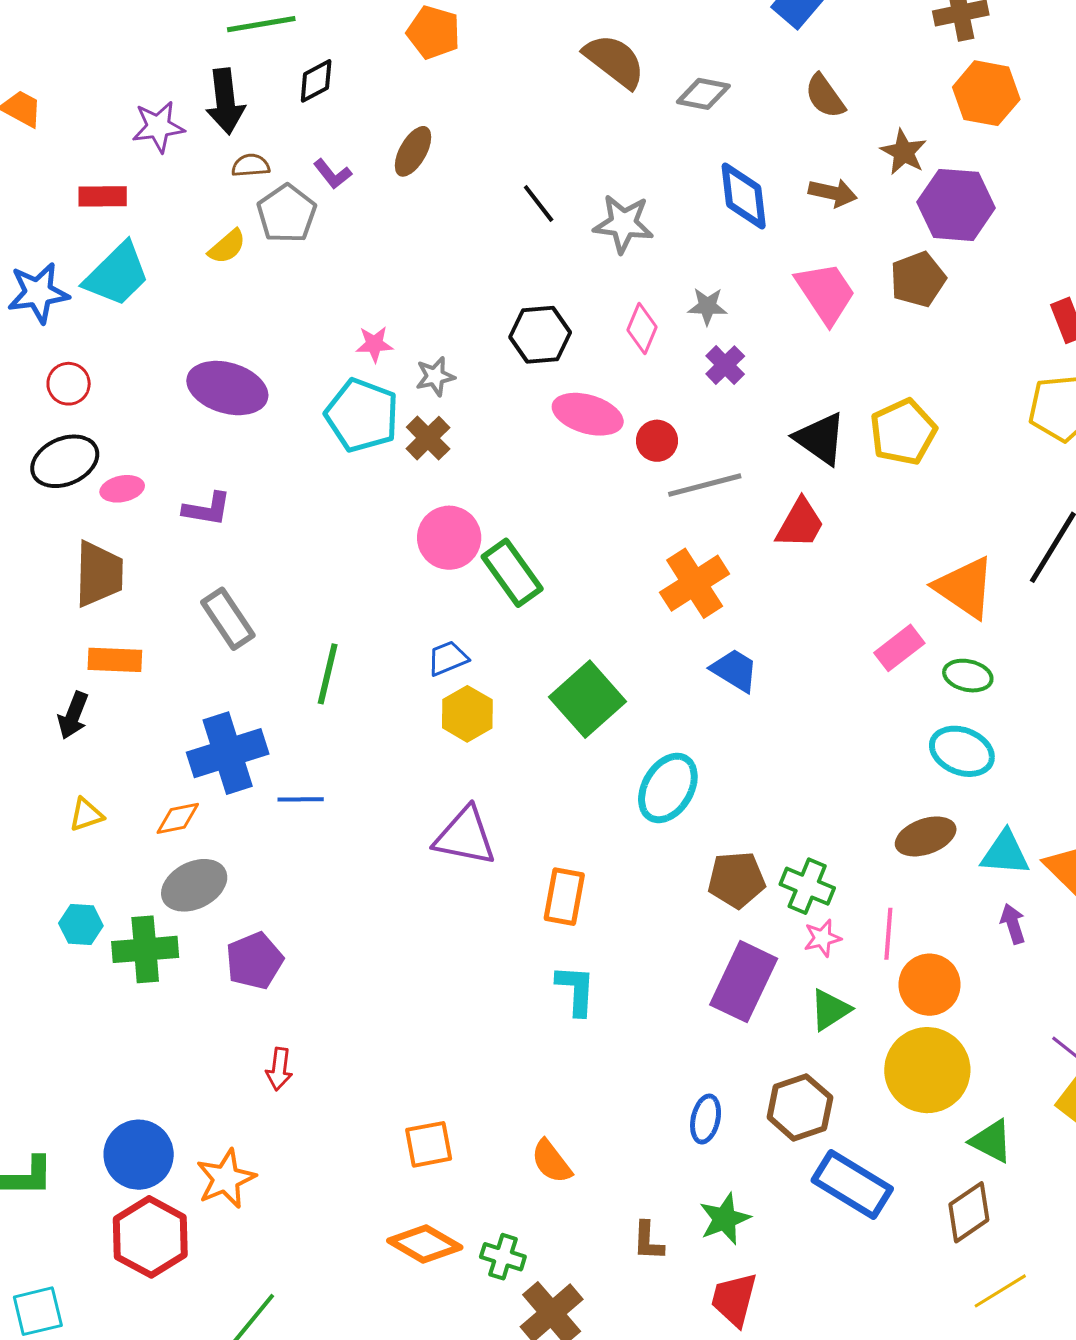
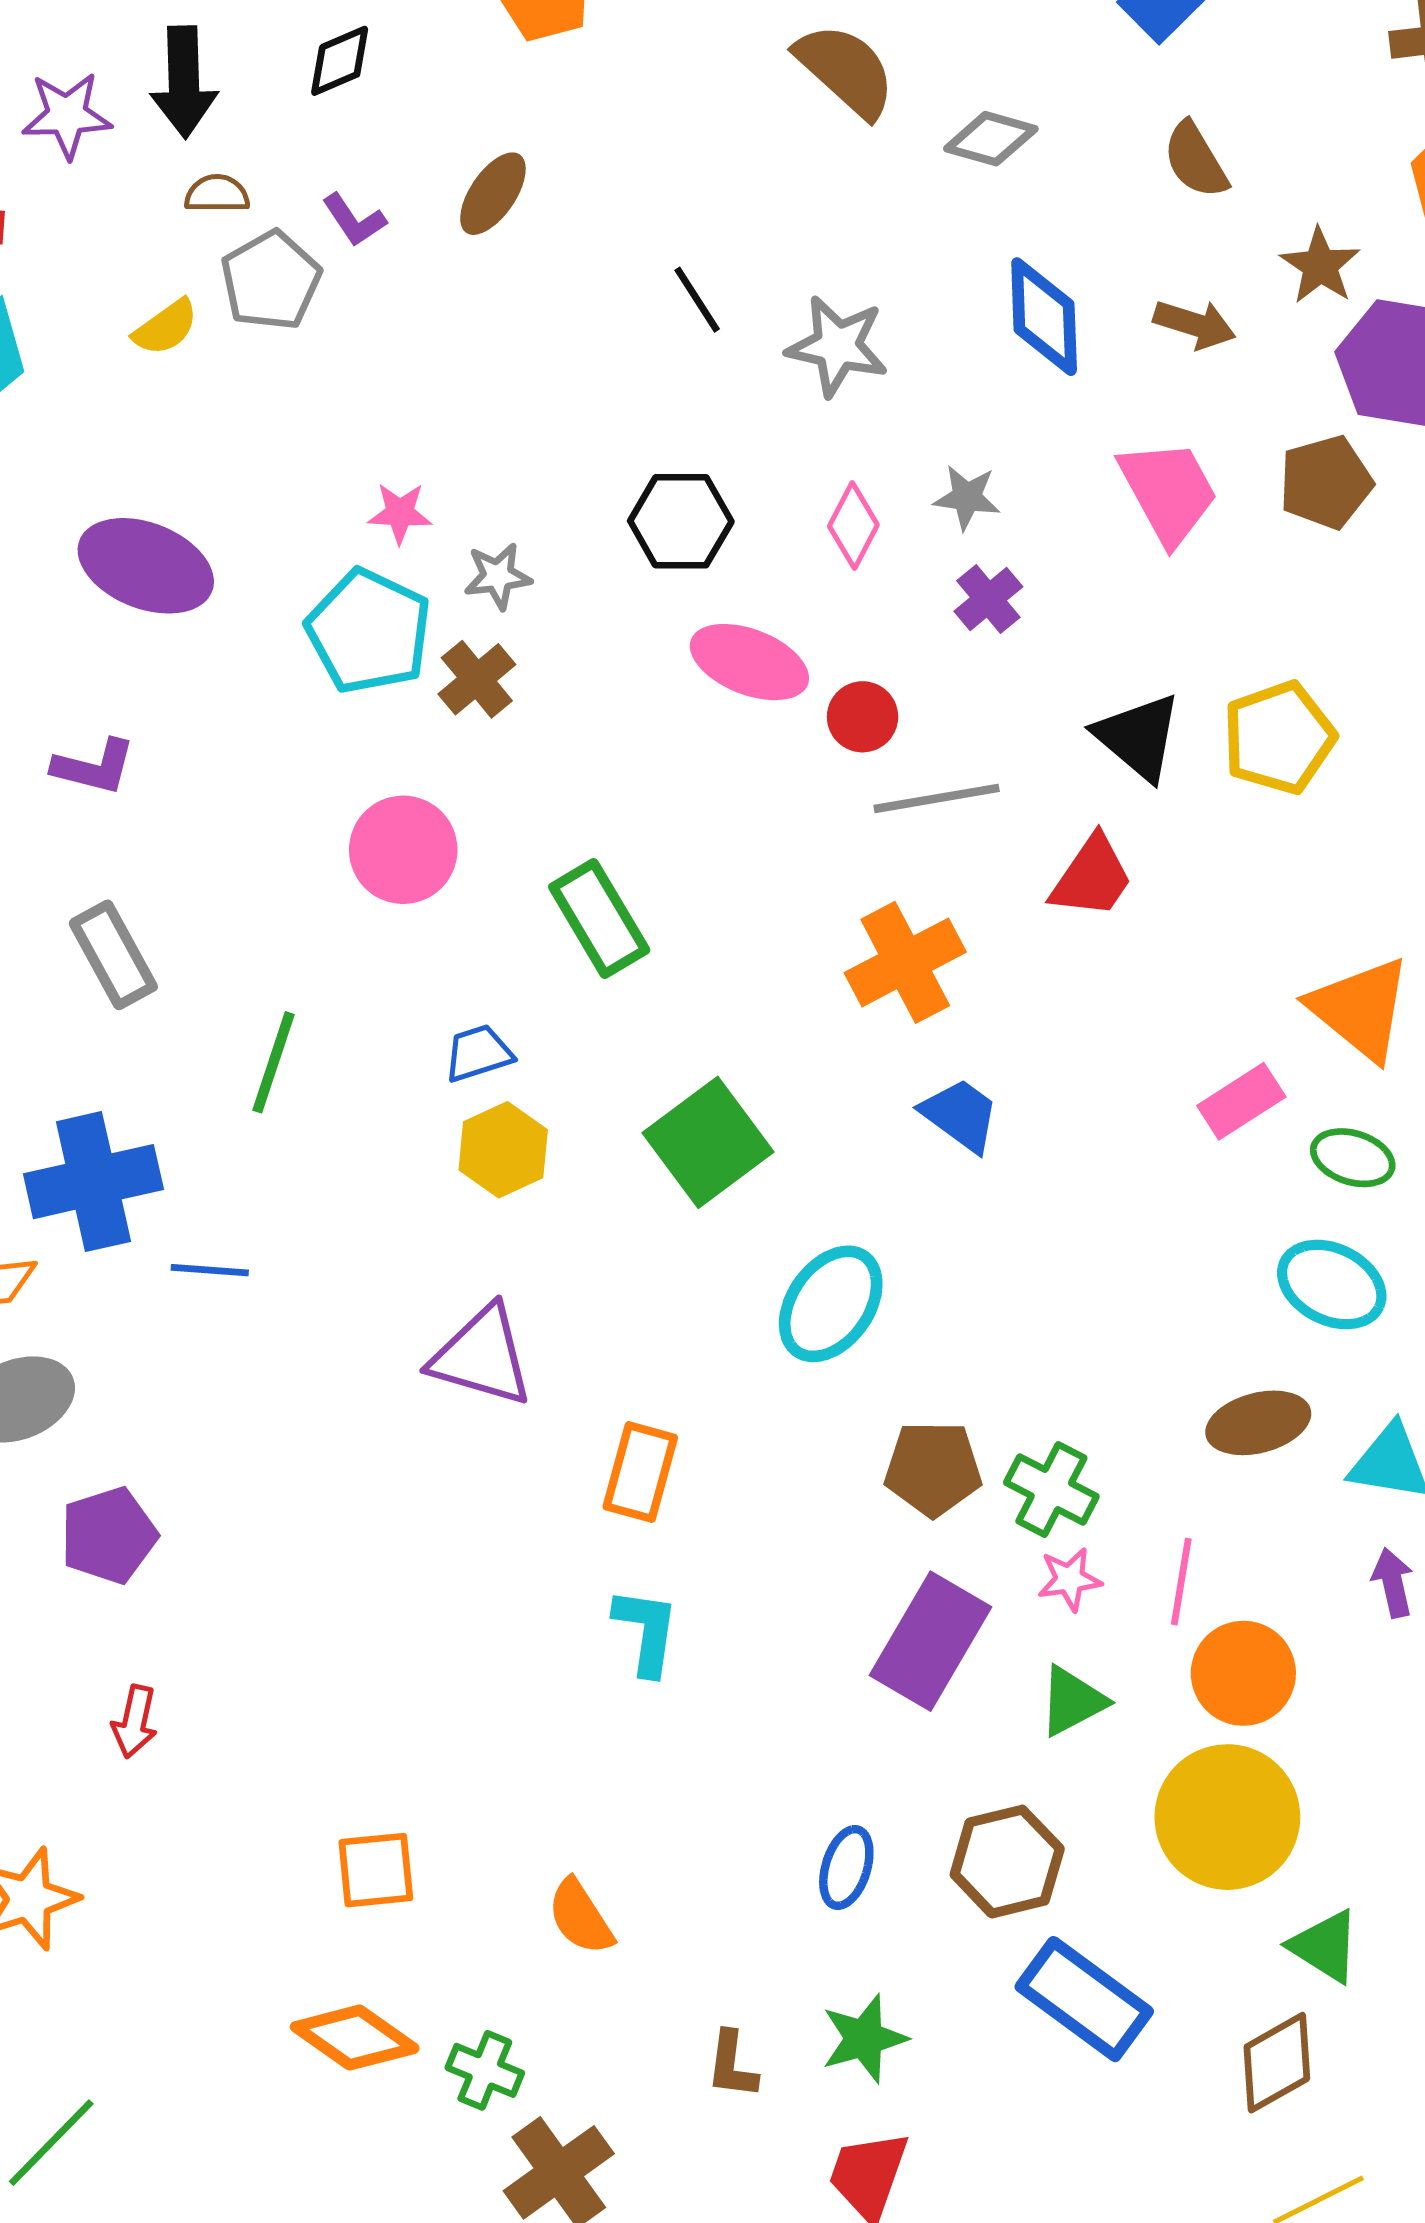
pink circle: (449, 538) -> (403, 850), moved

